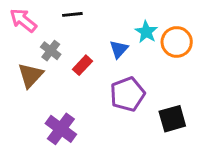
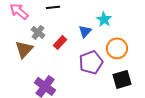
orange circle: (177, 42) -> (117, 48), moved

